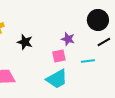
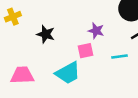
cyan trapezoid: (57, 79) -> (68, 73), moved

